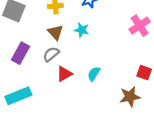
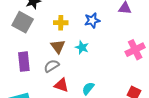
purple rectangle: (20, 53) -> (24, 62), turned -42
red triangle: (64, 74) -> (61, 85), turned 42

